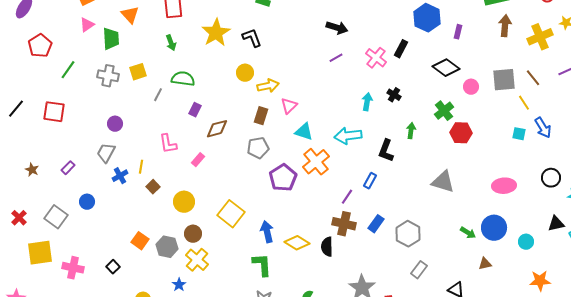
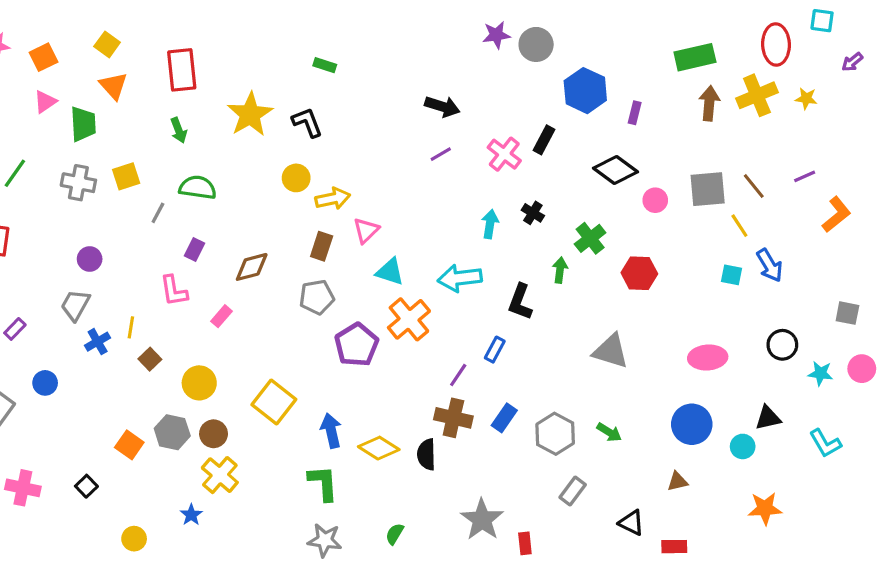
yellow cross: (540, 37) -> (757, 95), moved
purple rectangle: (195, 110) -> (194, 249), moved
green cross: (444, 111) -> (590, 238), moved
black triangle: (556, 224) -> (768, 418), moved
green arrow: (468, 233) -> (609, 432), moved
gray hexagon: (167, 247) -> (172, 432), moved

